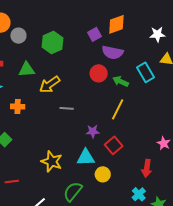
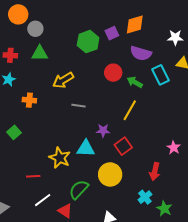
green hexagon: (53, 42) -> (88, 42), moved
purple semicircle: (113, 52) -> (141, 53), moved
green triangle: (27, 70) -> (40, 53), moved
cyan triangle: (86, 157) -> (86, 149), moved
yellow circle: (103, 174) -> (110, 174), size x1.5
red line: (12, 182) -> (33, 176), moved

